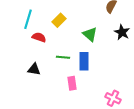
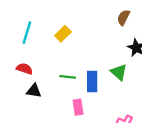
green triangle: (90, 34) -> (119, 72), moved
red semicircle: (39, 37) -> (24, 69), moved

